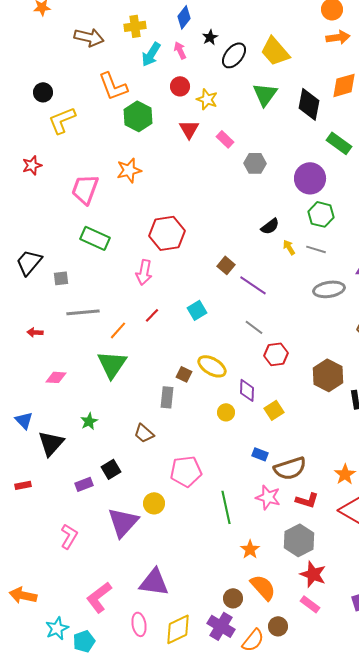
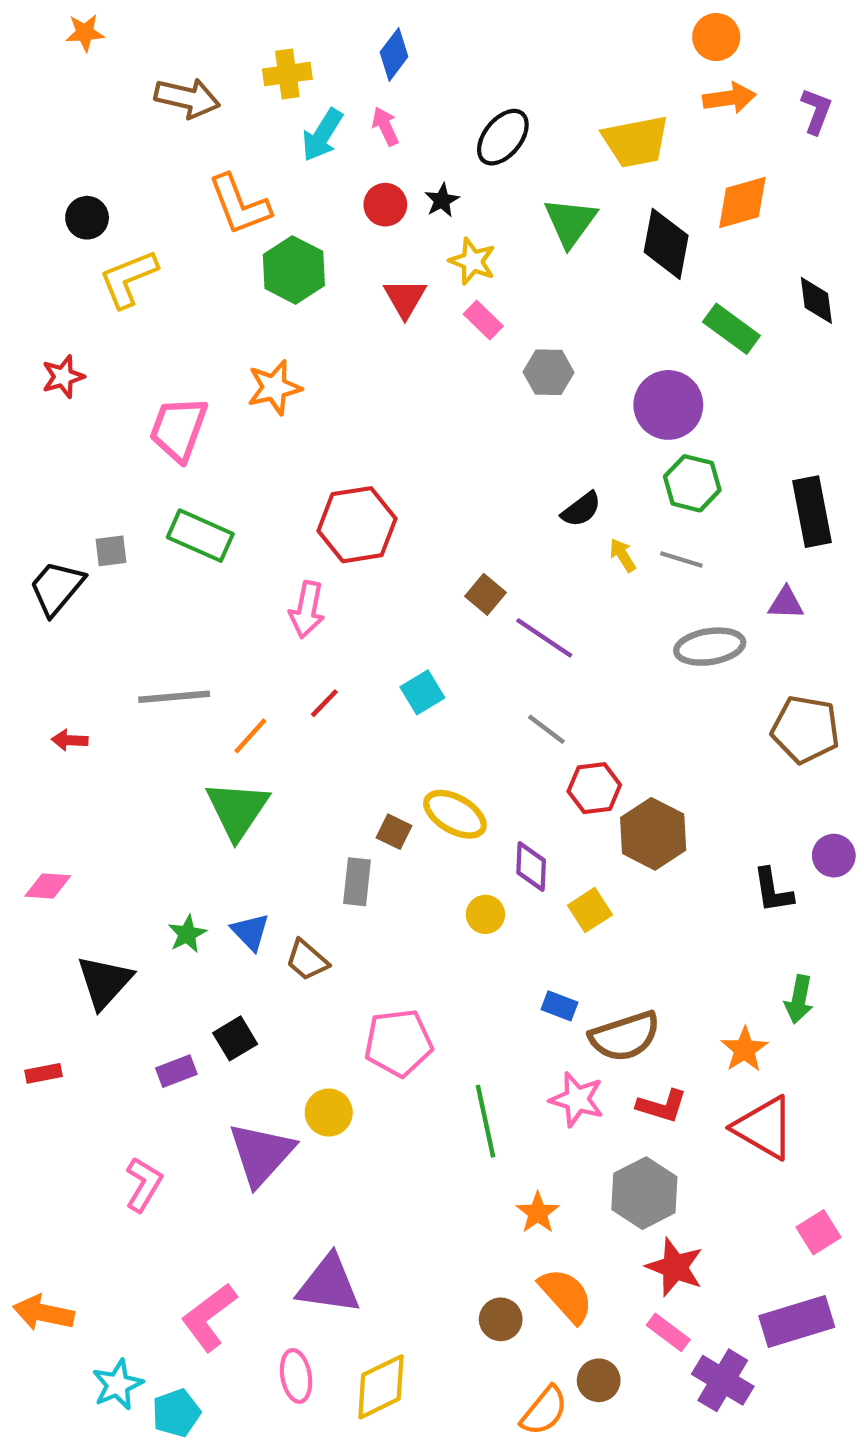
black star: (210, 37) -> (442, 200), moved
yellow trapezoid: (275, 51) -> (636, 142), moved, turned -60
yellow star: (207, 99) -> (472, 261), moved
gray square: (61, 278) -> (111, 551), moved
brown hexagon: (328, 375) -> (653, 834), moved
pink diamond: (56, 377) -> (48, 886), moved
blue triangle: (24, 420) -> (250, 932), moved
purple cross: (221, 626) -> (723, 1380), moved

